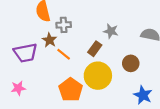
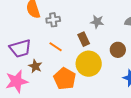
brown star: (50, 40) -> (35, 66), moved
brown rectangle: (95, 49) -> (84, 39), turned -56
pink star: (18, 88) -> (17, 81), size x1.6

